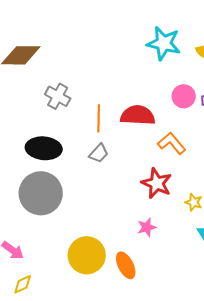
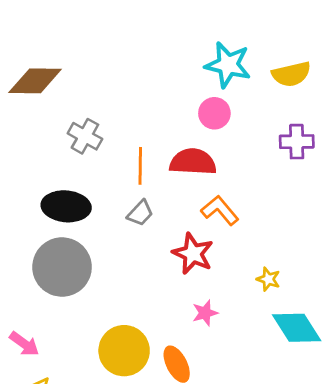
pink circle: (184, 96) -> (214, 113), moved
orange L-shape: (172, 143) -> (220, 210), moved
red star: (157, 183) -> (193, 254), moved

